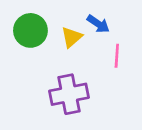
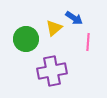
green circle: (30, 30) -> (26, 39), moved

